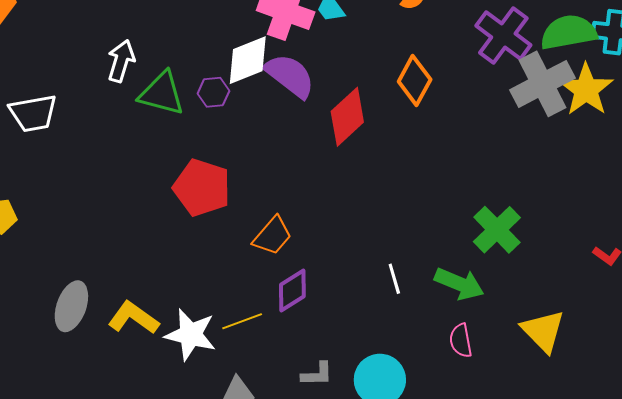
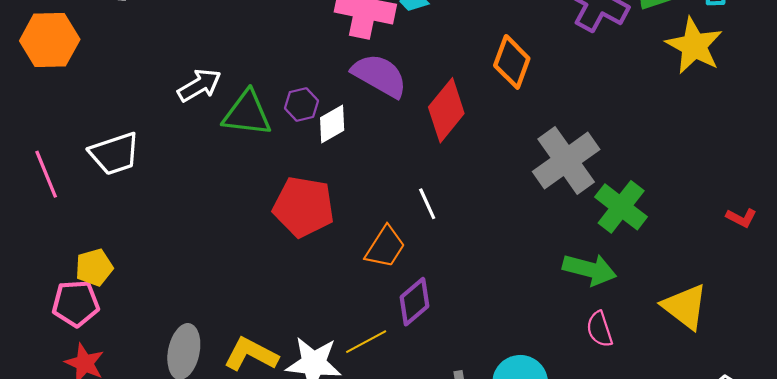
white diamond: (248, 60) -> (332, 124), moved, size x0.7
white arrow: (121, 61) -> (199, 85), turned 51
gray cross: (542, 84) -> (566, 161), moved
white line: (394, 279) -> (427, 204), moved

